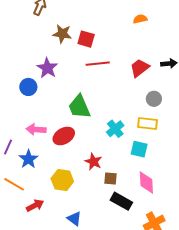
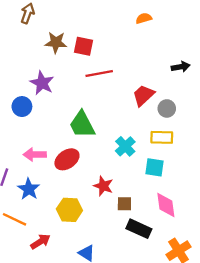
red trapezoid: (140, 68) -> (143, 95), moved

